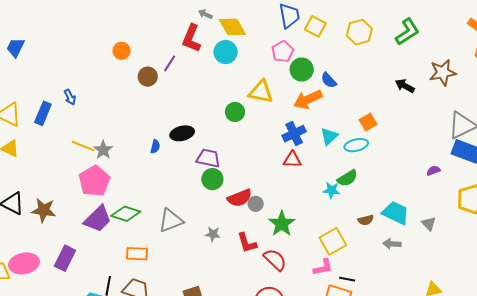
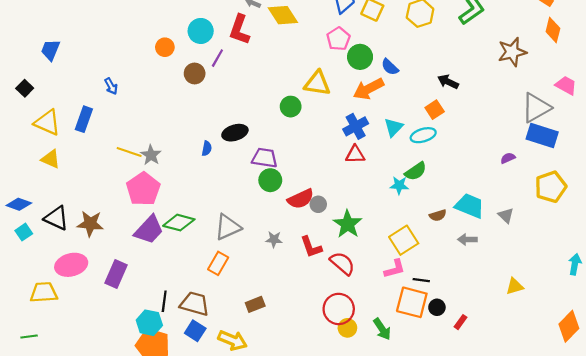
cyan circle: (226, 52) -> (201, 31), moved
black arrow: (405, 86) -> (448, 82), moved
blue arrow: (70, 97) -> (111, 86), moved
orange rectangle: (137, 254) -> (218, 263), moved, turned -60
pink ellipse: (24, 263) -> (71, 265), moved

